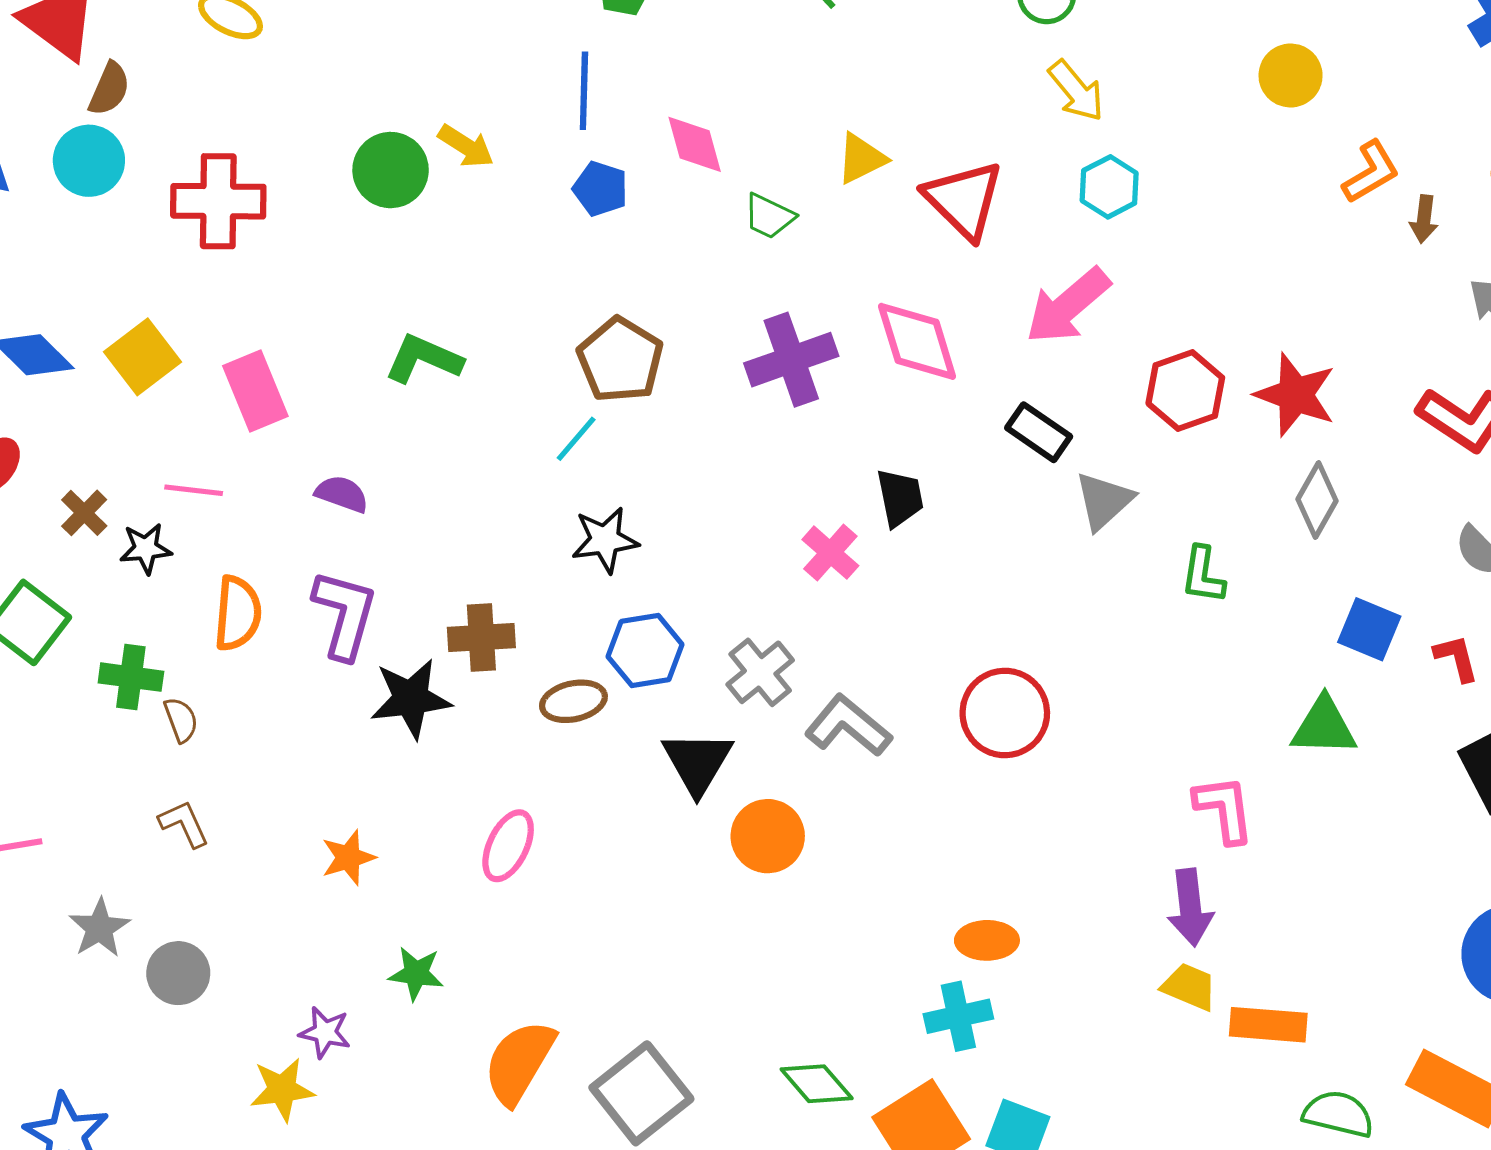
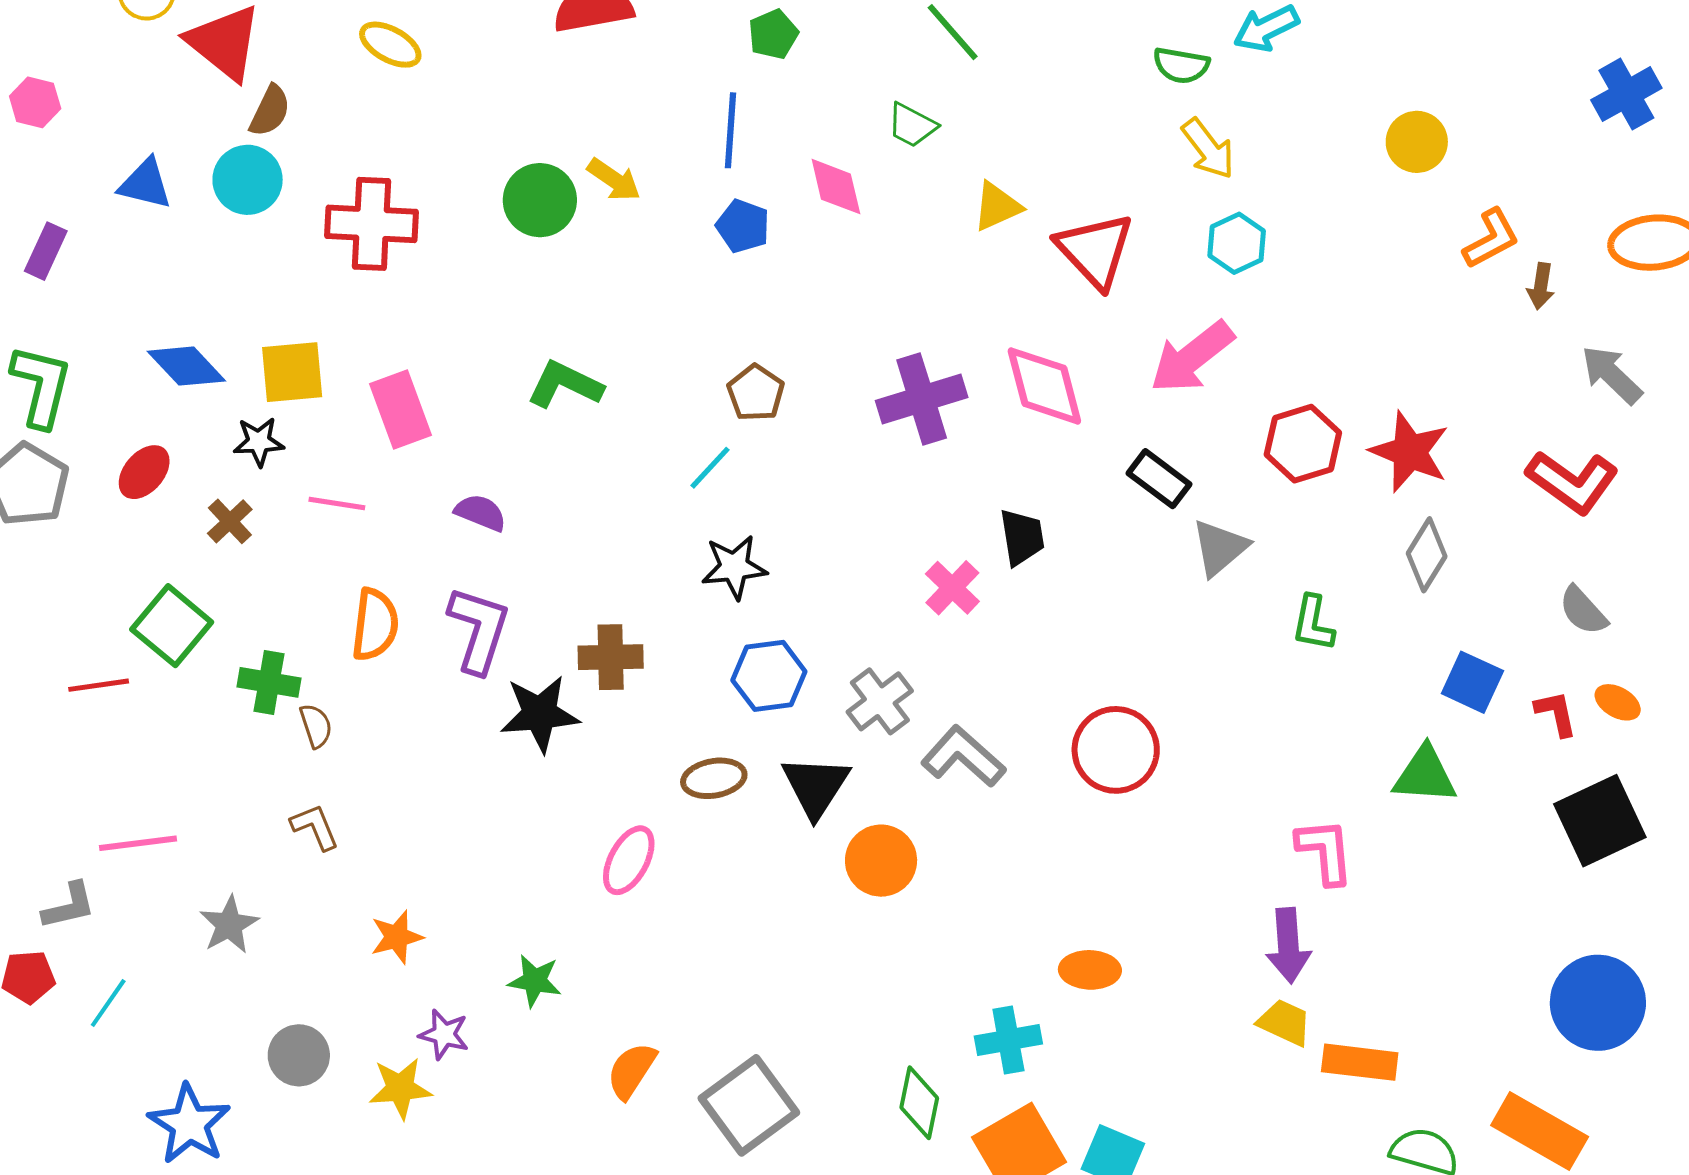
green trapezoid: (769, 216) -> (912, 125), moved
yellow square: (142, 357) -> (292, 372), turned 30
brown pentagon: (620, 360) -> (756, 393), size x0.7
black star: (146, 549) -> (259, 442), moved
brown ellipse: (573, 701) -> (714, 778), moved
orange star: (348, 857) -> (397, 937), moved
gray circle: (178, 973) -> (299, 1055), moved
cyan cross: (958, 1016) -> (1008, 1040), moved
orange semicircle: (519, 1062) -> (631, 1071), size x0.7
green diamond: (817, 1084) -> (919, 1103), turned 50

